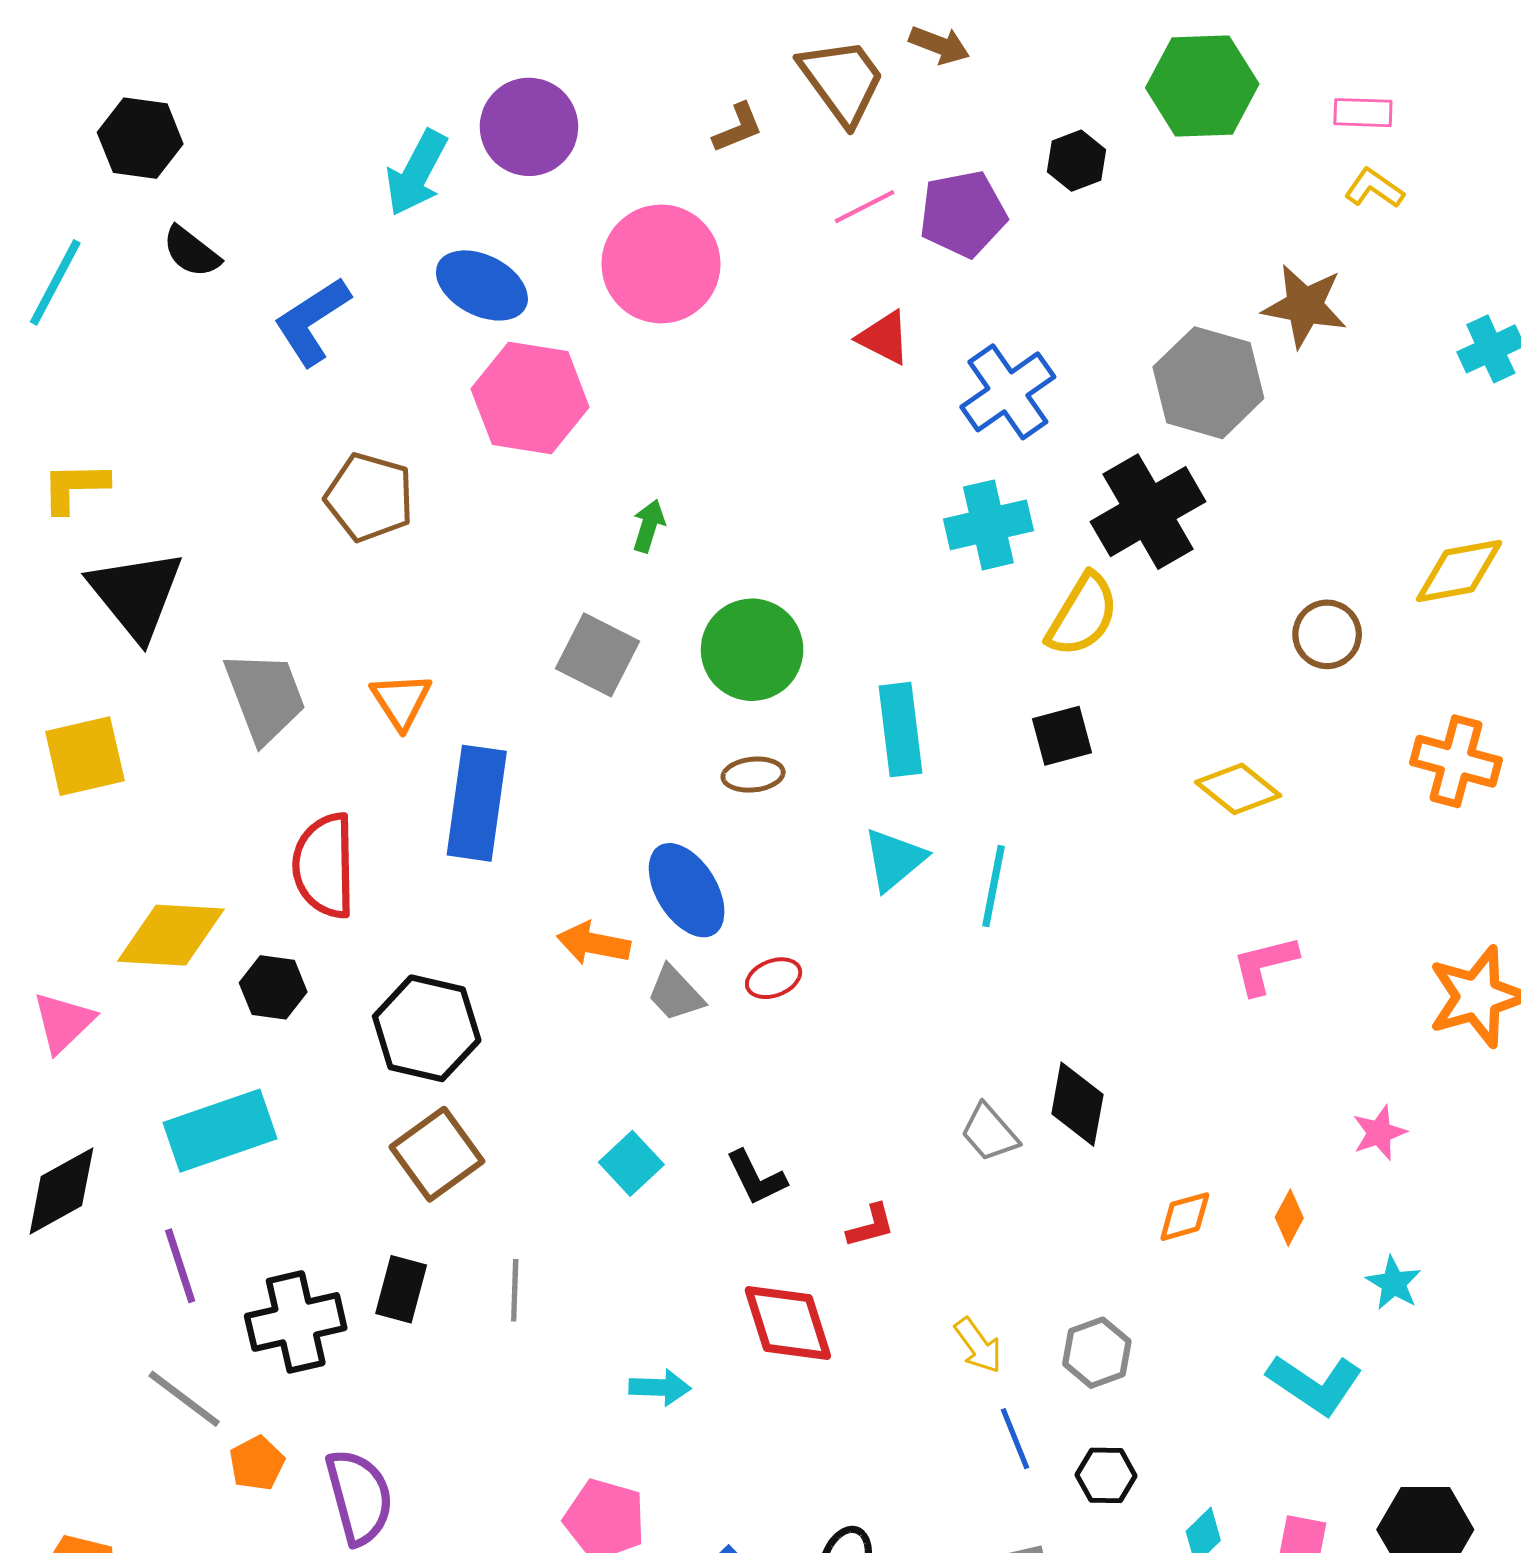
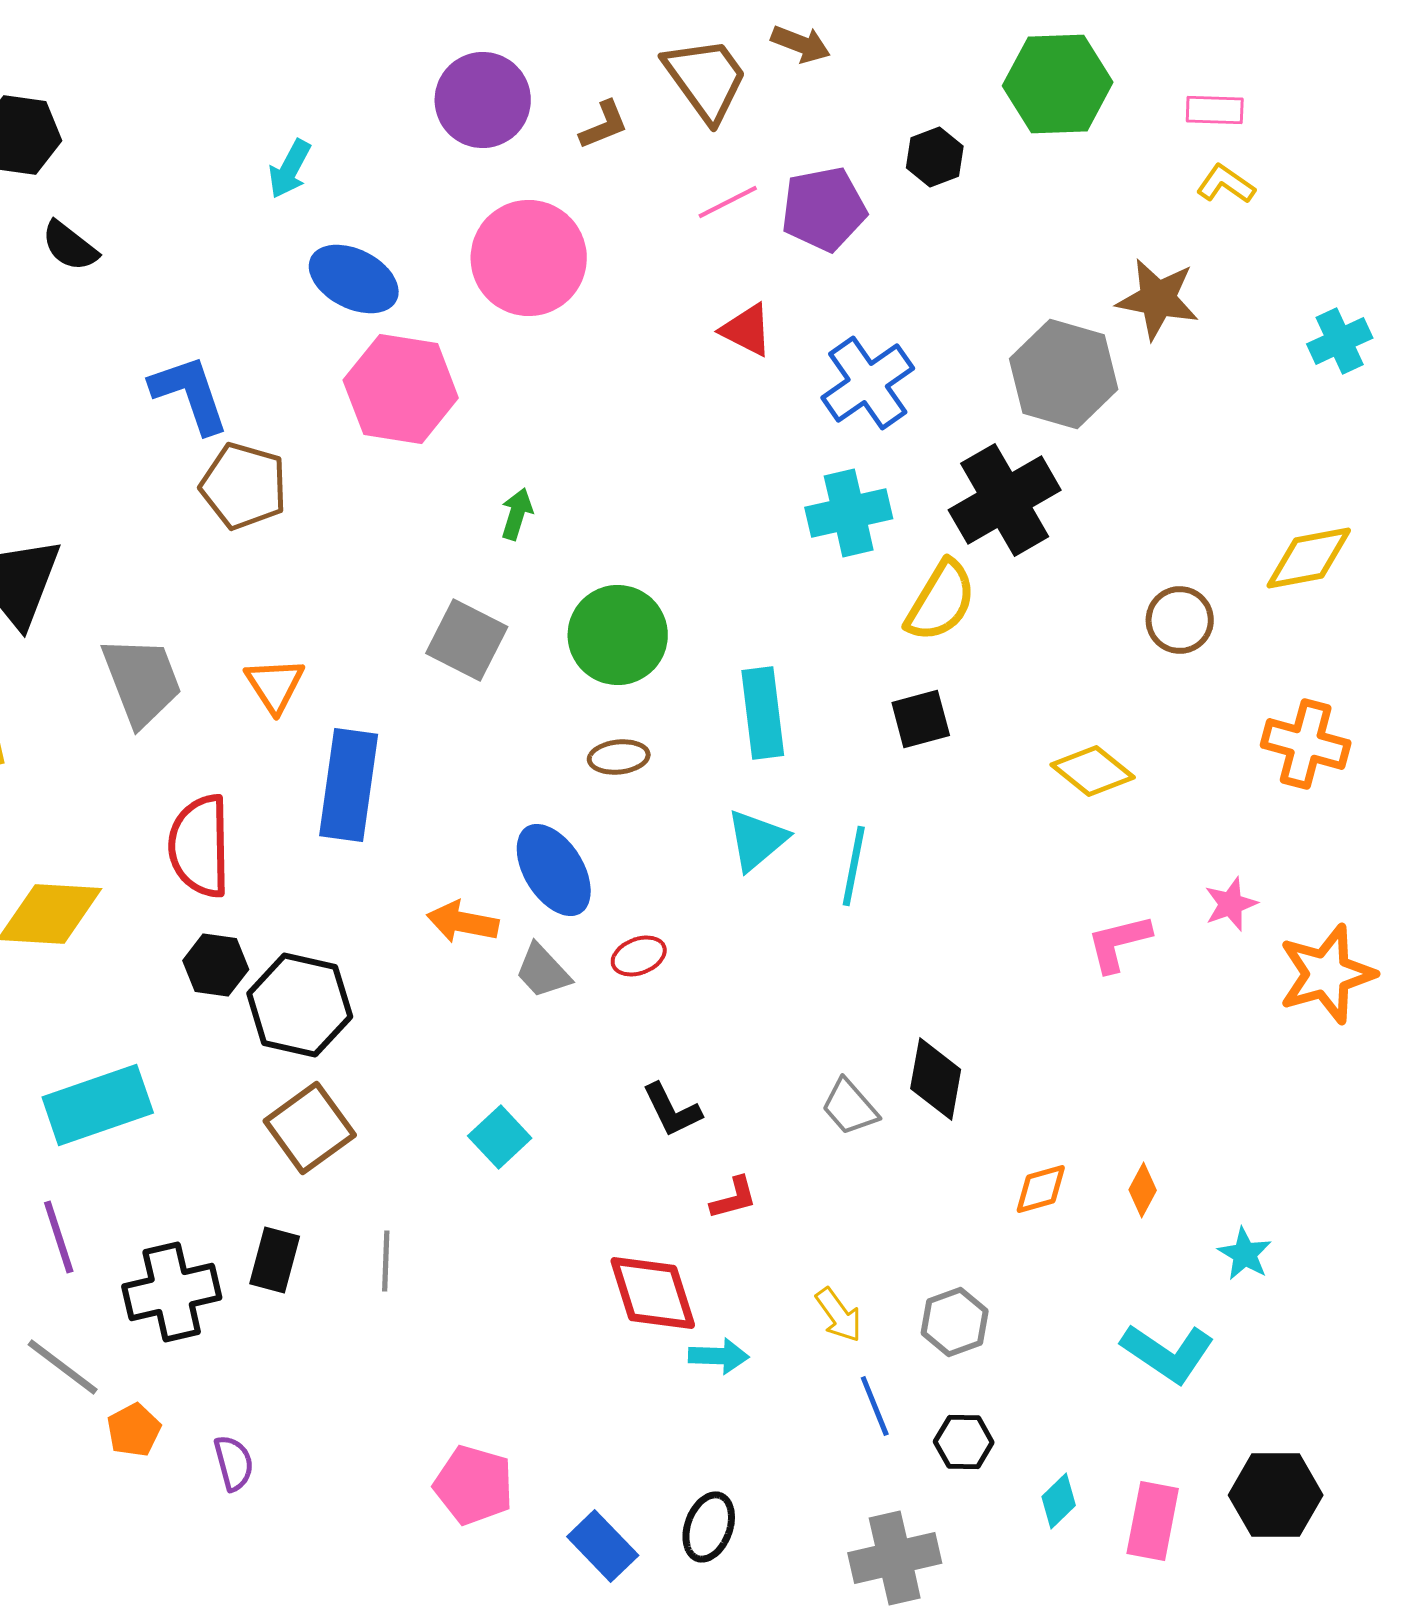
purple circle: (529, 127) -> (483, 100), moved
cyan arrow: (416, 173) -> (290, 169), size x0.7
blue L-shape: (312, 321) -> (190, 394), moved, turned 104
black hexagon: (273, 987) -> (216, 965), moved
pink star: (1379, 1133) -> (1231, 904), moved
black L-shape: (756, 1178) -> (672, 1110), moved
cyan arrow: (660, 1387) -> (719, 1356), moved
purple semicircle: (359, 1497) -> (234, 1463), size x0.6

